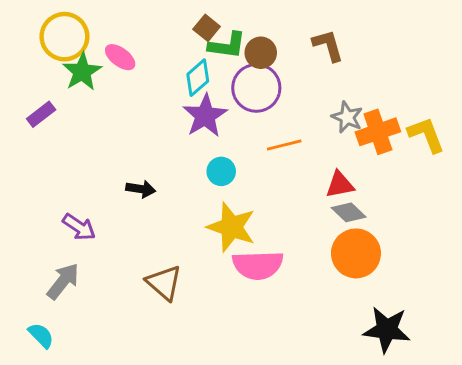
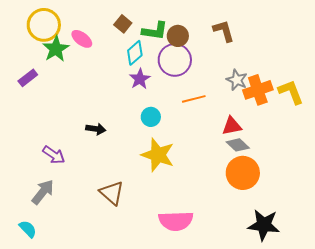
brown square: (207, 28) -> (123, 24), moved
purple star: (205, 116) -> (140, 79), size x0.7
pink semicircle: (258, 265) -> (176, 221), moved

